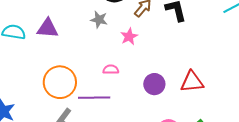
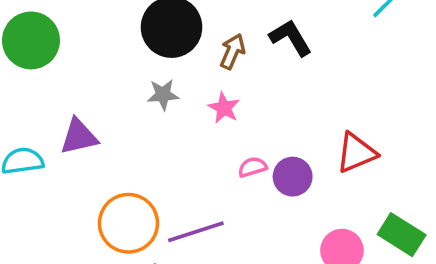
pink semicircle: (111, 70) -> (252, 167), moved

